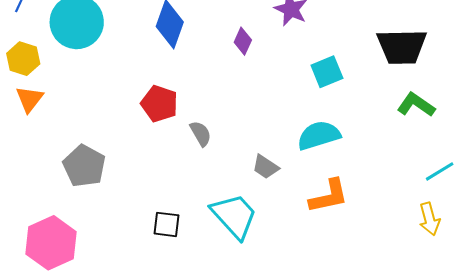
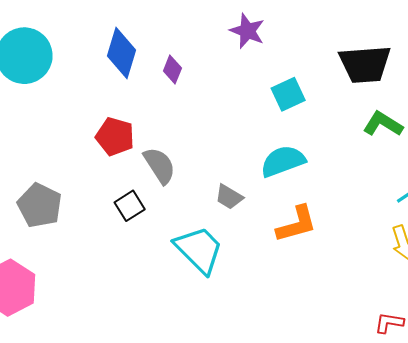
purple diamond: (243, 41) -> (172, 69), moved
gray semicircle: (201, 134) -> (159, 165), size x1.4
black square: (166, 224) -> (130, 206), moved, turned -36

